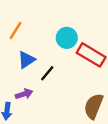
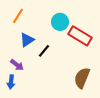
purple arrow: (24, 94) -> (17, 65), moved, turned 56

